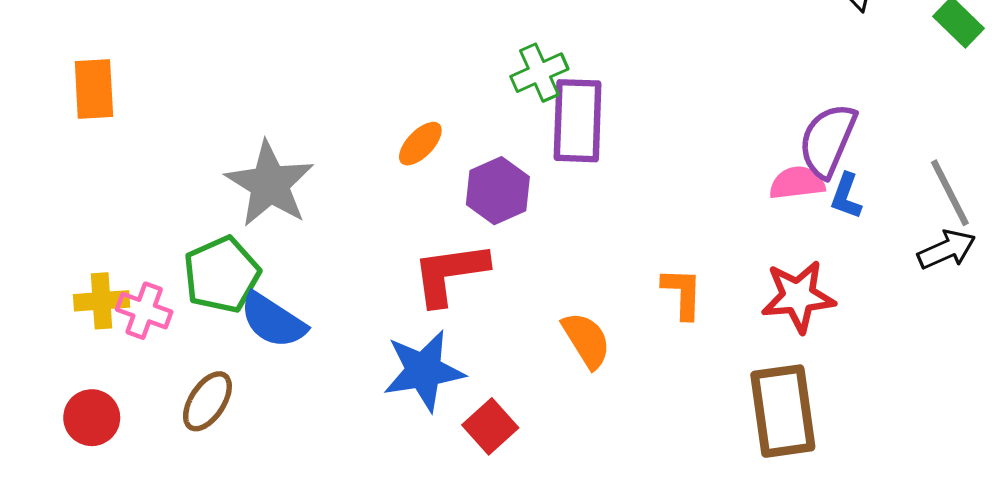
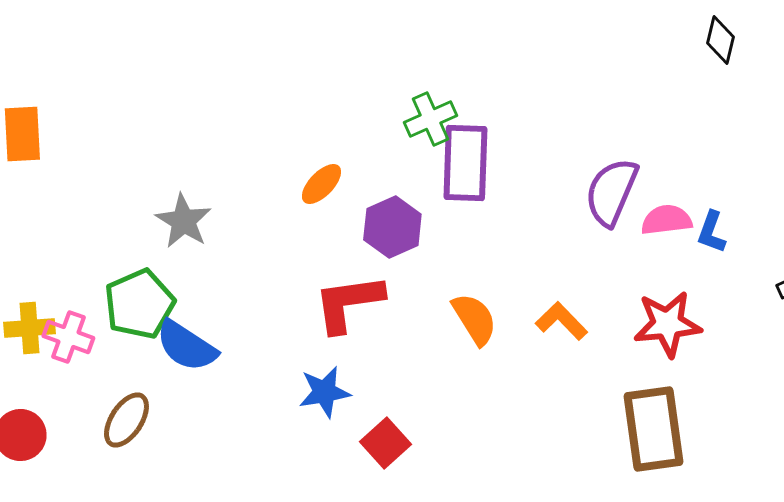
purple semicircle: (828, 140) -> (611, 192), moved
gray star: (270, 184) -> (183, 221), size x0.7
orange L-shape: (682, 293) -> (561, 321), turned -46
orange semicircle: (586, 340) -> (474, 319), moved
blue star: (424, 371) -> (324, 392), size x0.7

